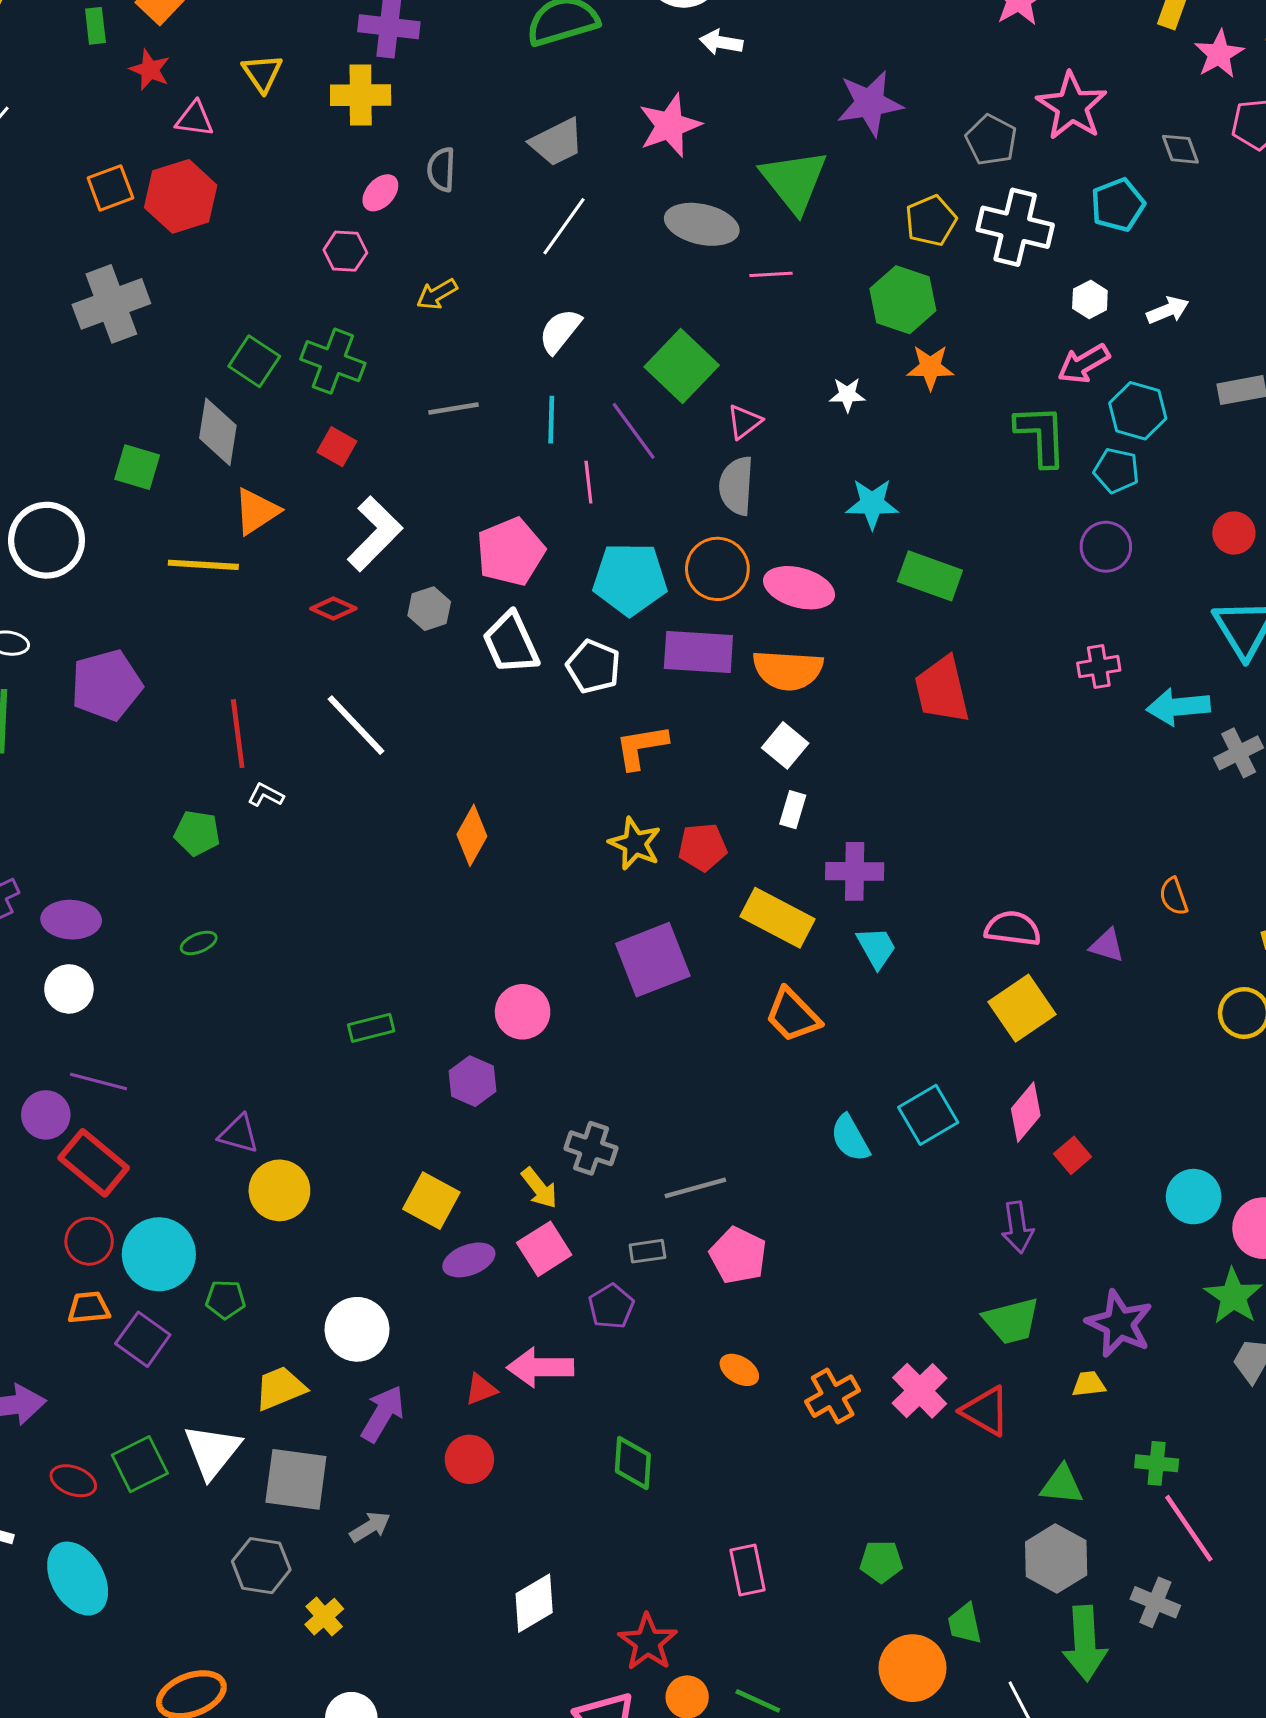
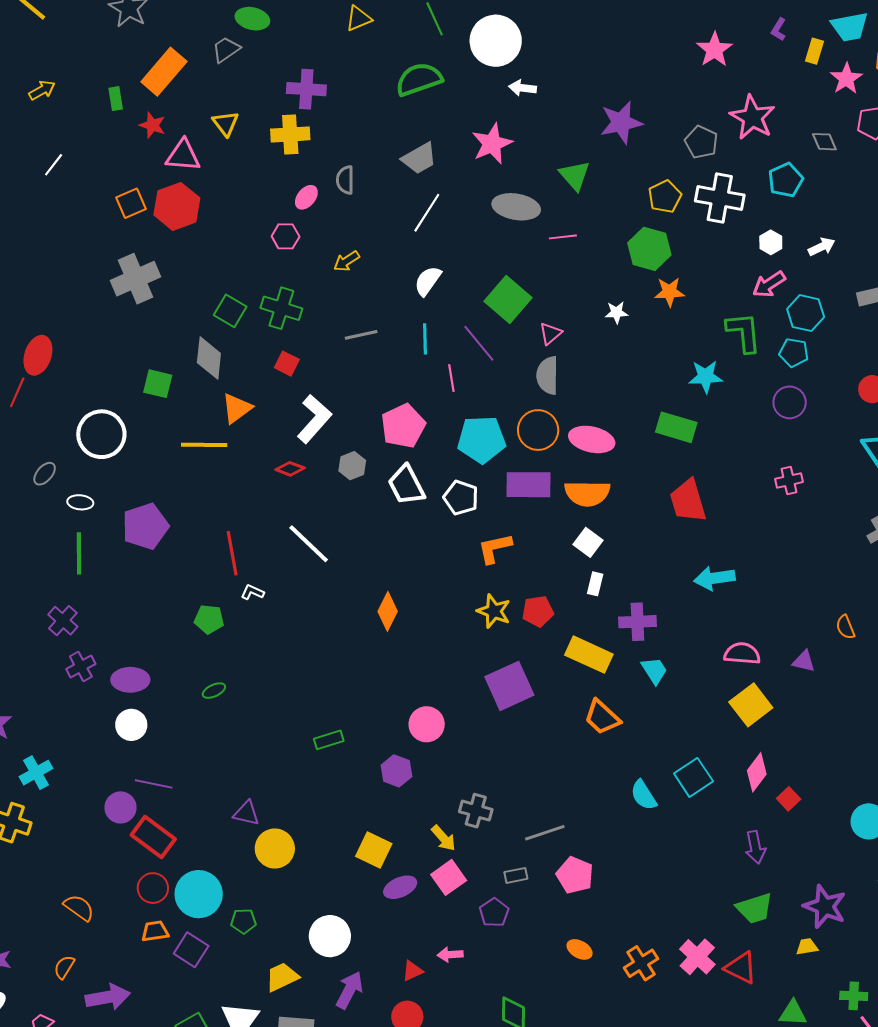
pink triangle: (194, 119) -> (183, 156), size x1.4
green triangle: (794, 181) -> (575, 175), size x0.7
cyan star: (872, 504) -> (706, 377), moved
cyan arrow: (1178, 707) -> (715, 578), moved
pink arrow: (540, 1367) -> (450, 955), size x0.6

